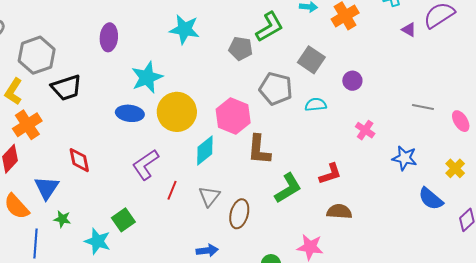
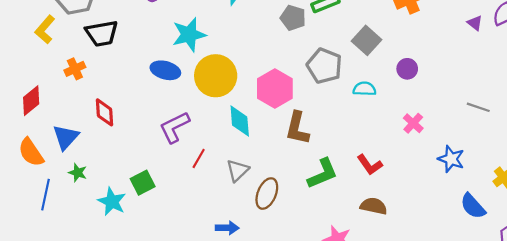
orange cross: (27, 125) -> (75, 69), moved, size x0.7
cyan diamond: (205, 150) -> (240, 121), turned -64
red L-shape: (330, 174) -> (370, 165), turned 65

